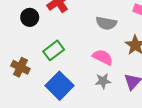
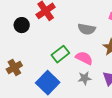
green rectangle: (54, 50) -> (60, 54), moved
brown cross: (20, 67) -> (14, 67), turned 35

